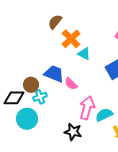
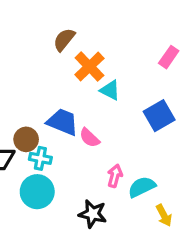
cyan cross: (40, 97) -> (40, 158), turned 32
pink arrow: (87, 108) -> (115, 176), size x0.6
cyan circle: (27, 119) -> (37, 192), moved

